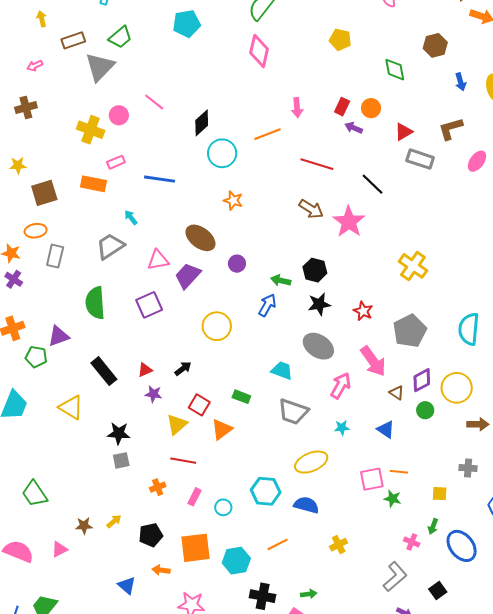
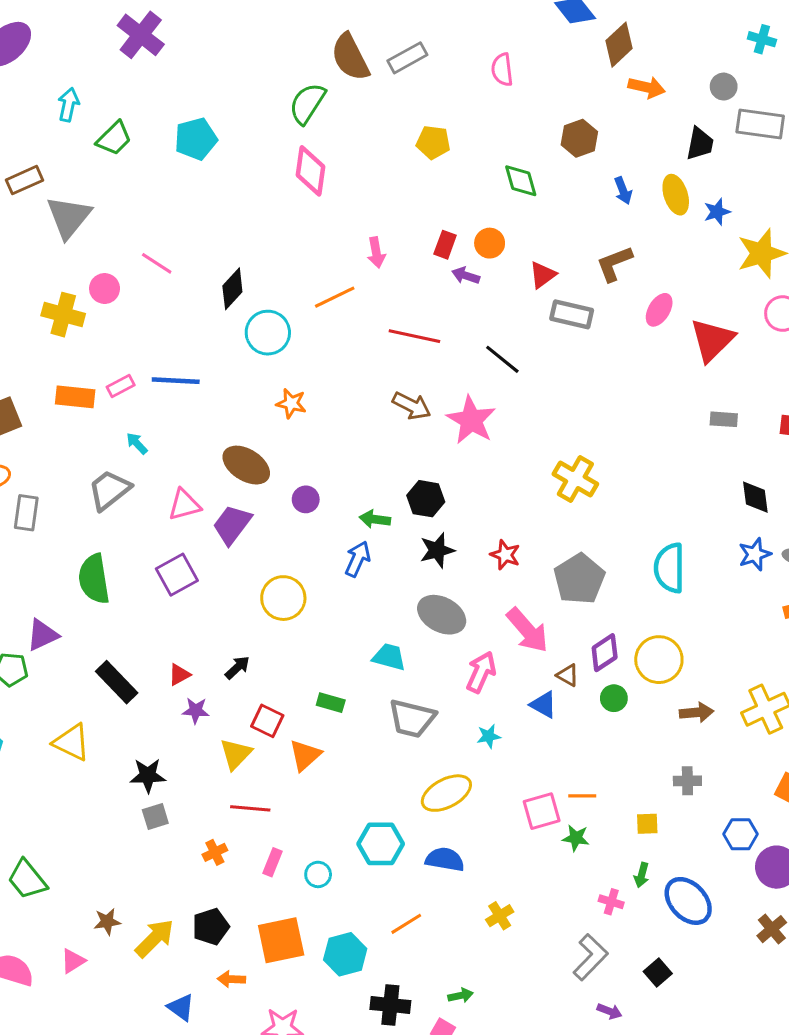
green trapezoid: (120, 37) -> (114, 138), moved
pink rectangle: (116, 162) -> (121, 386), moved
blue triangle: (386, 429) -> (543, 705), moved
yellow arrow: (114, 521) -> (155, 938), moved, size x1.8

